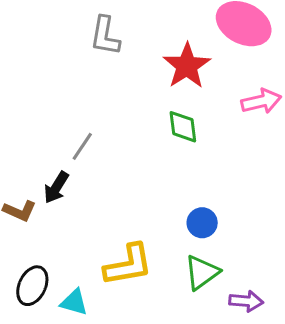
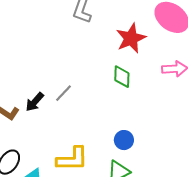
gray line: (82, 146) -> (63, 93), moved

